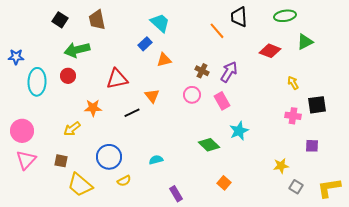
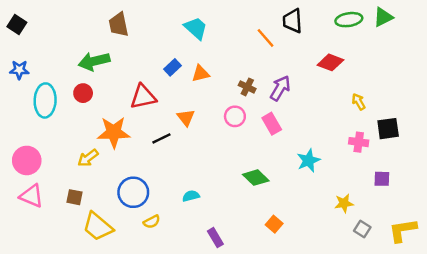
black square: (60, 20) -> (17, 24), moved
green triangle: (305, 42) -> (383, 17), moved
blue rectangle: (145, 44) -> (172, 67), moved
orange star: (93, 108) -> (114, 132), size x1.5
cyan star: (239, 131) -> (308, 160), moved
pink triangle: (26, 160) -> (32, 196), turned -50

